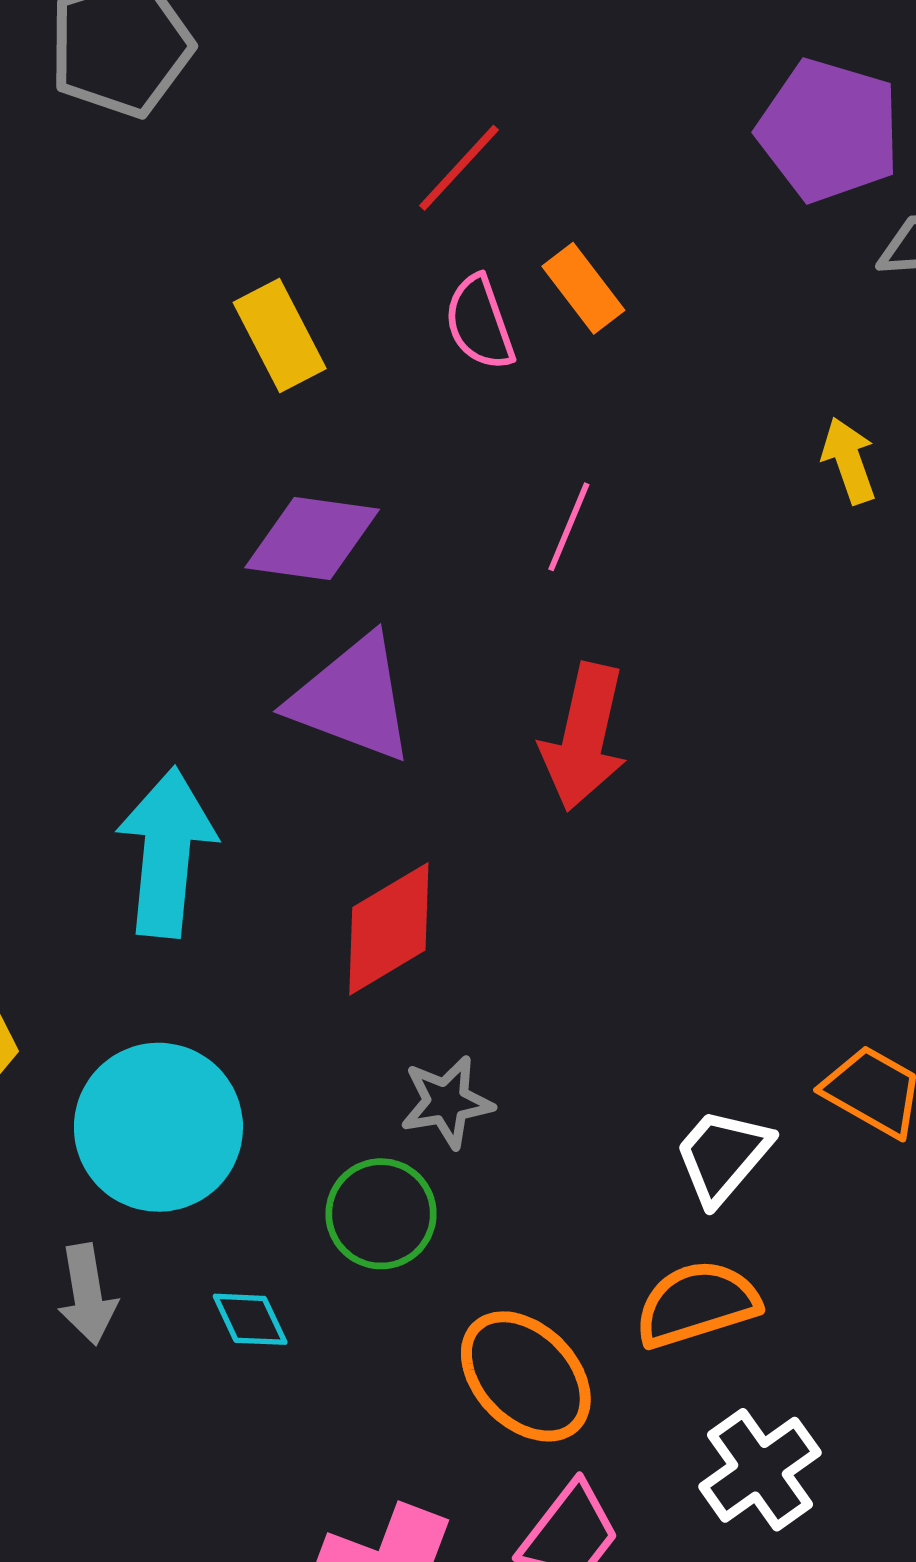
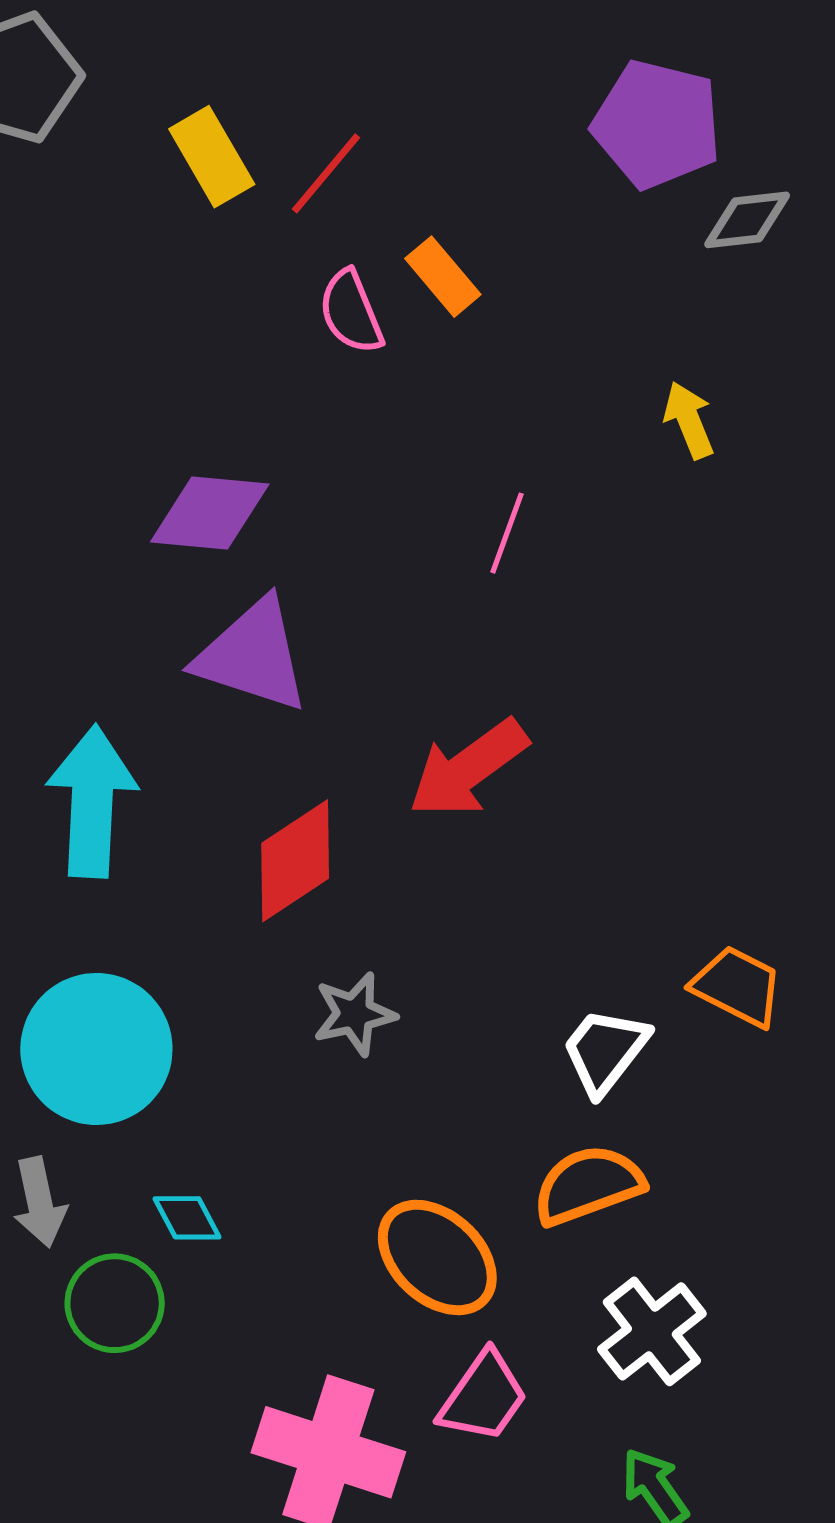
yellow rectangle: (280, 336) -> (212, 157), moved
pink line: (569, 527) -> (507, 533), moved
red arrow: (584, 737) -> (468, 768), moved, turned 44
green circle: (381, 1214) -> (115, 1303), moved

